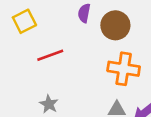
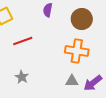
brown circle: (115, 25) -> (82, 19), moved

